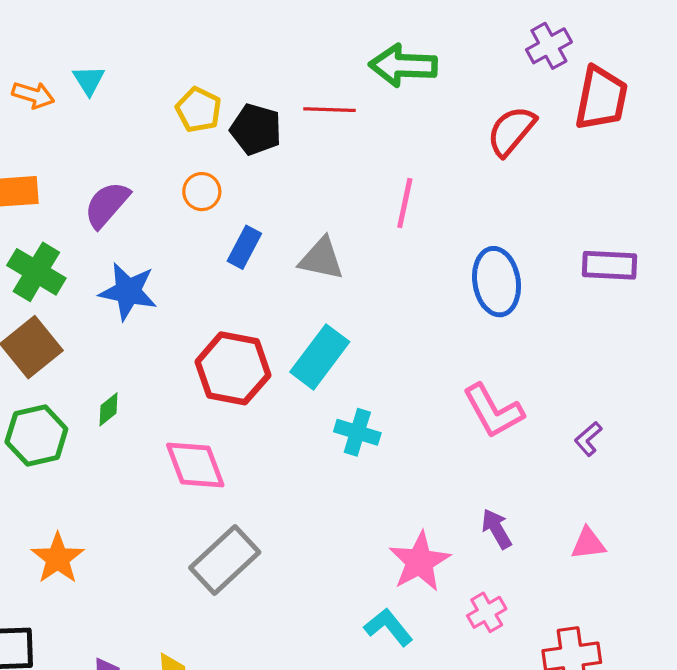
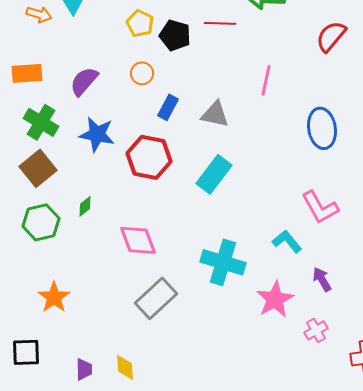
red hexagon: (233, 368) -> (149, 157), moved
cyan cross: (357, 432) -> (223, 262), moved, size x1.6
cyan L-shape: (388, 627) -> (287, 241), moved

